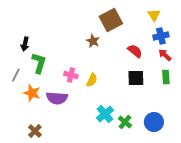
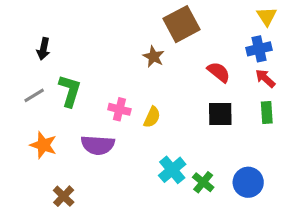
yellow triangle: (154, 15) -> (267, 16), moved
black arrow: (25, 44) -> (43, 49), moved
gray line: (16, 75) -> (34, 95), moved, turned 32
orange star: (32, 93) -> (43, 145), moved

